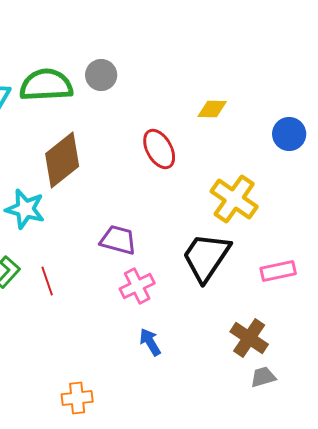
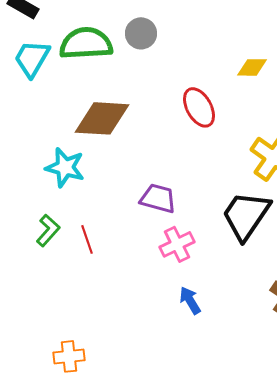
brown diamond: (62, 160) -> (102, 118), turned 42
orange cross: (77, 398) -> (69, 356), moved

